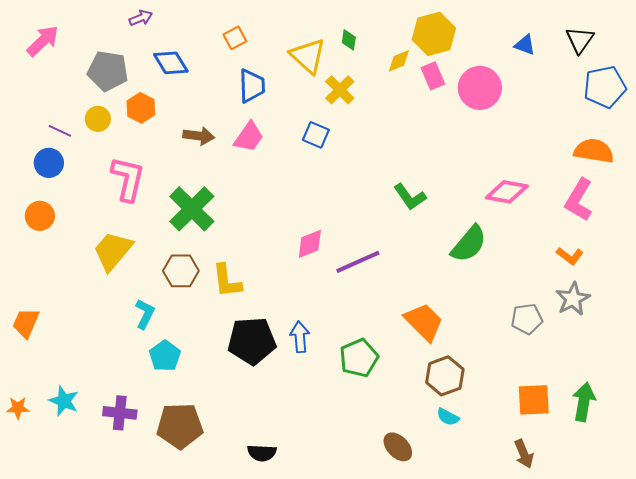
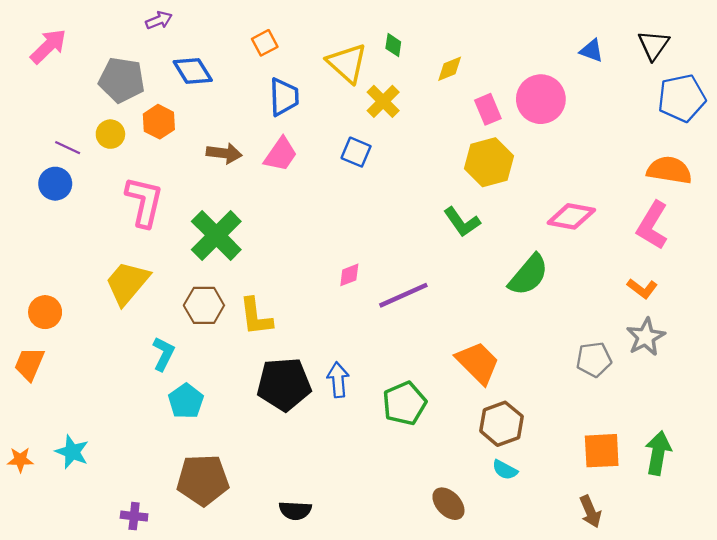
yellow hexagon: (434, 34) -> (489, 162), moved
pink rectangle: (433, 76) -> (488, 109), moved
orange circle: (40, 216) -> (45, 312), moved
pink diamond: (310, 244) -> (349, 275), size x0.7
purple cross: (120, 413) -> (134, 516), moved, size x0.7

